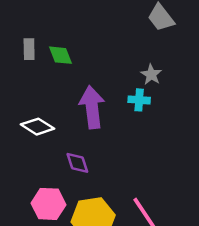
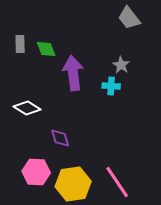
purple arrow: (92, 107) -> (73, 73), moved

